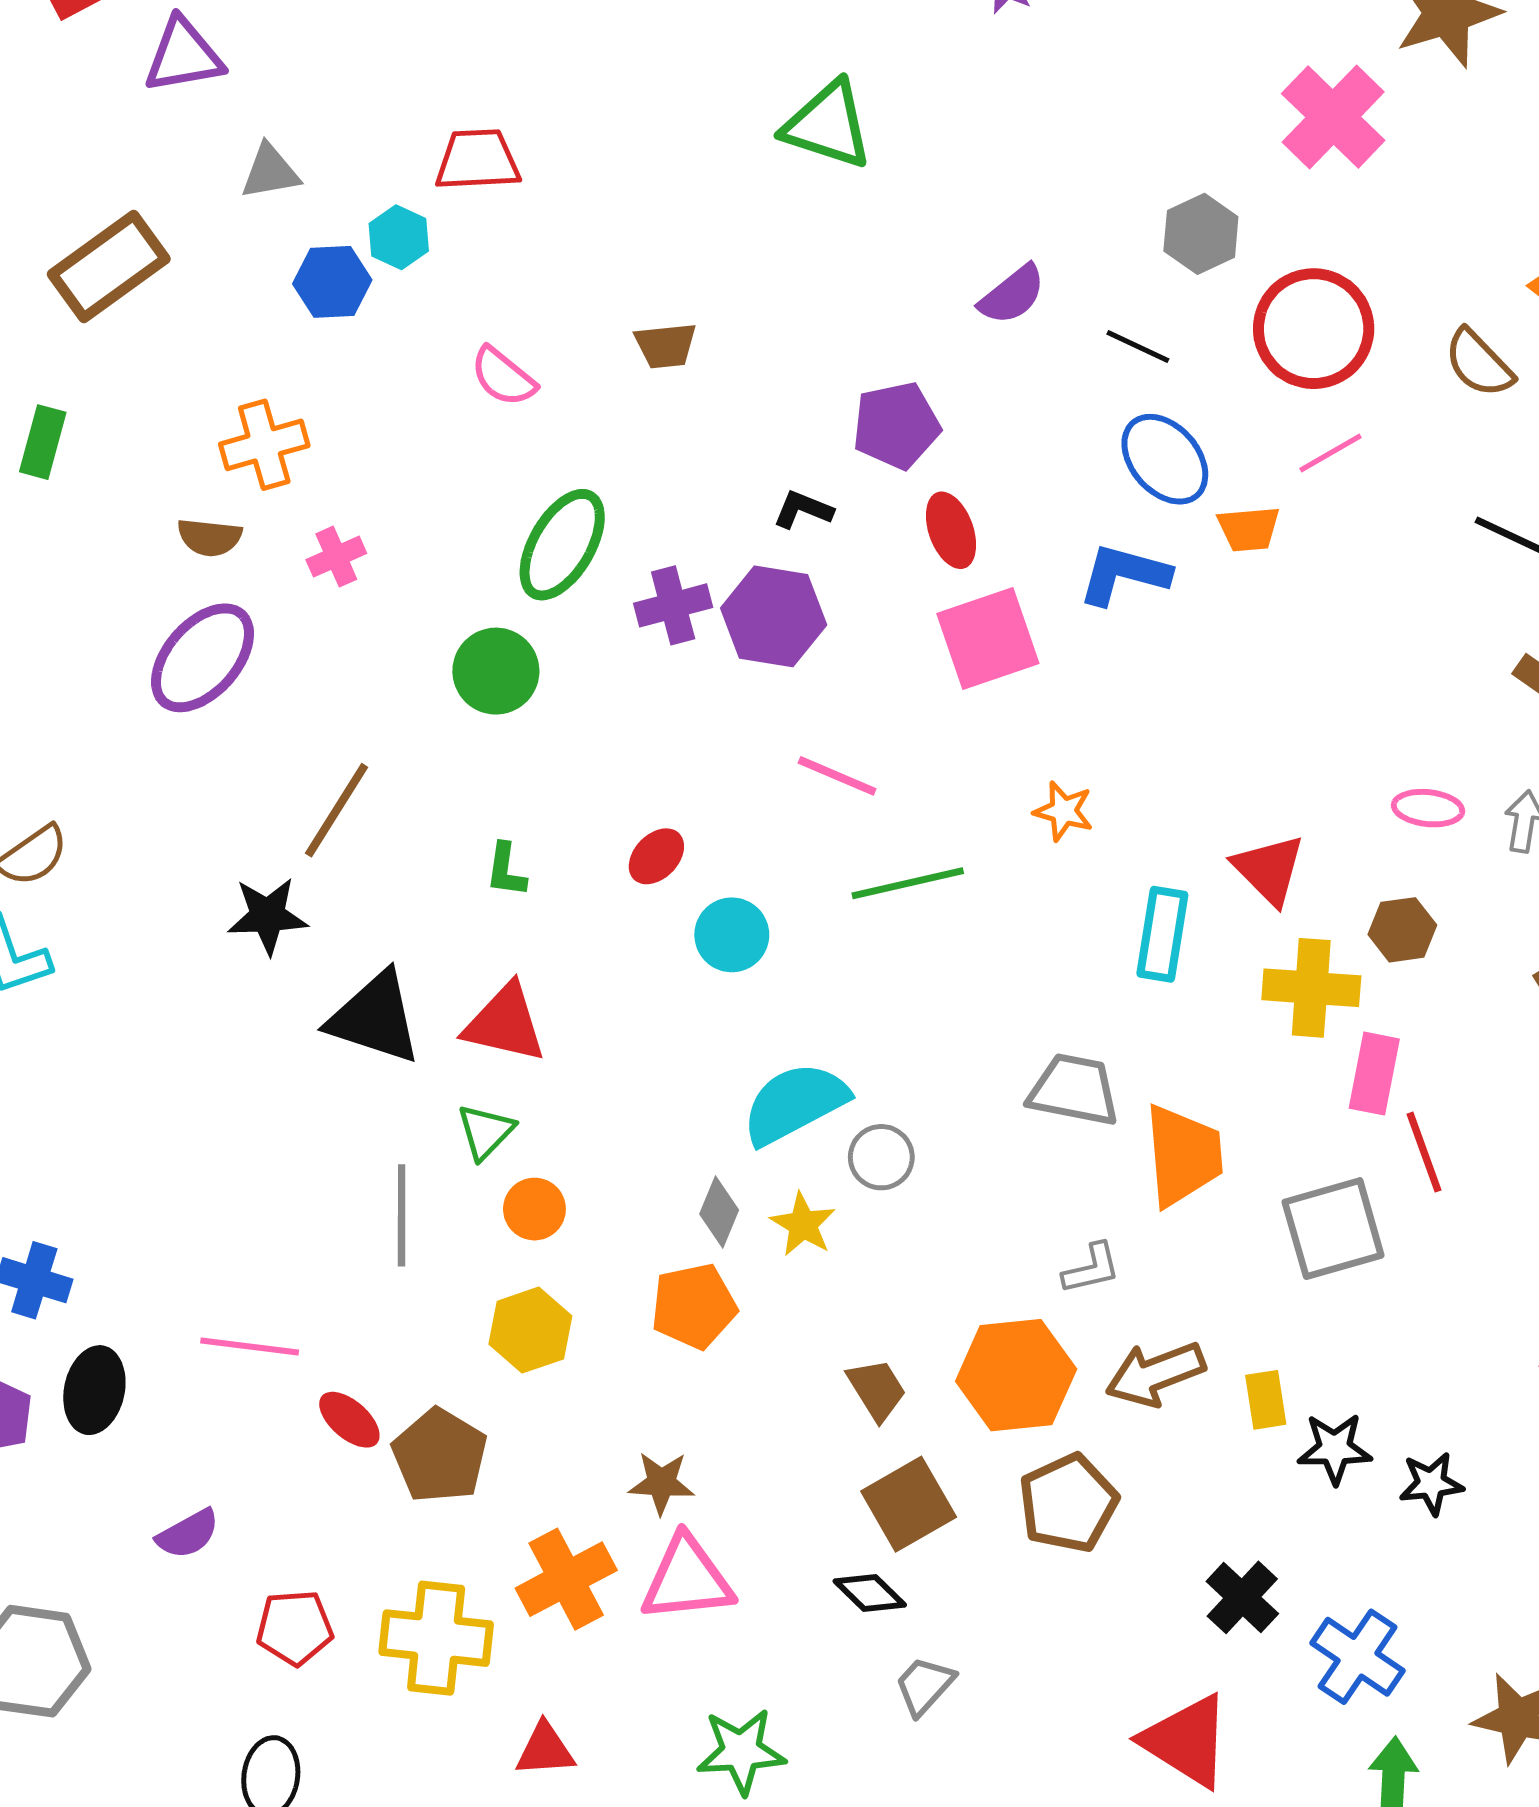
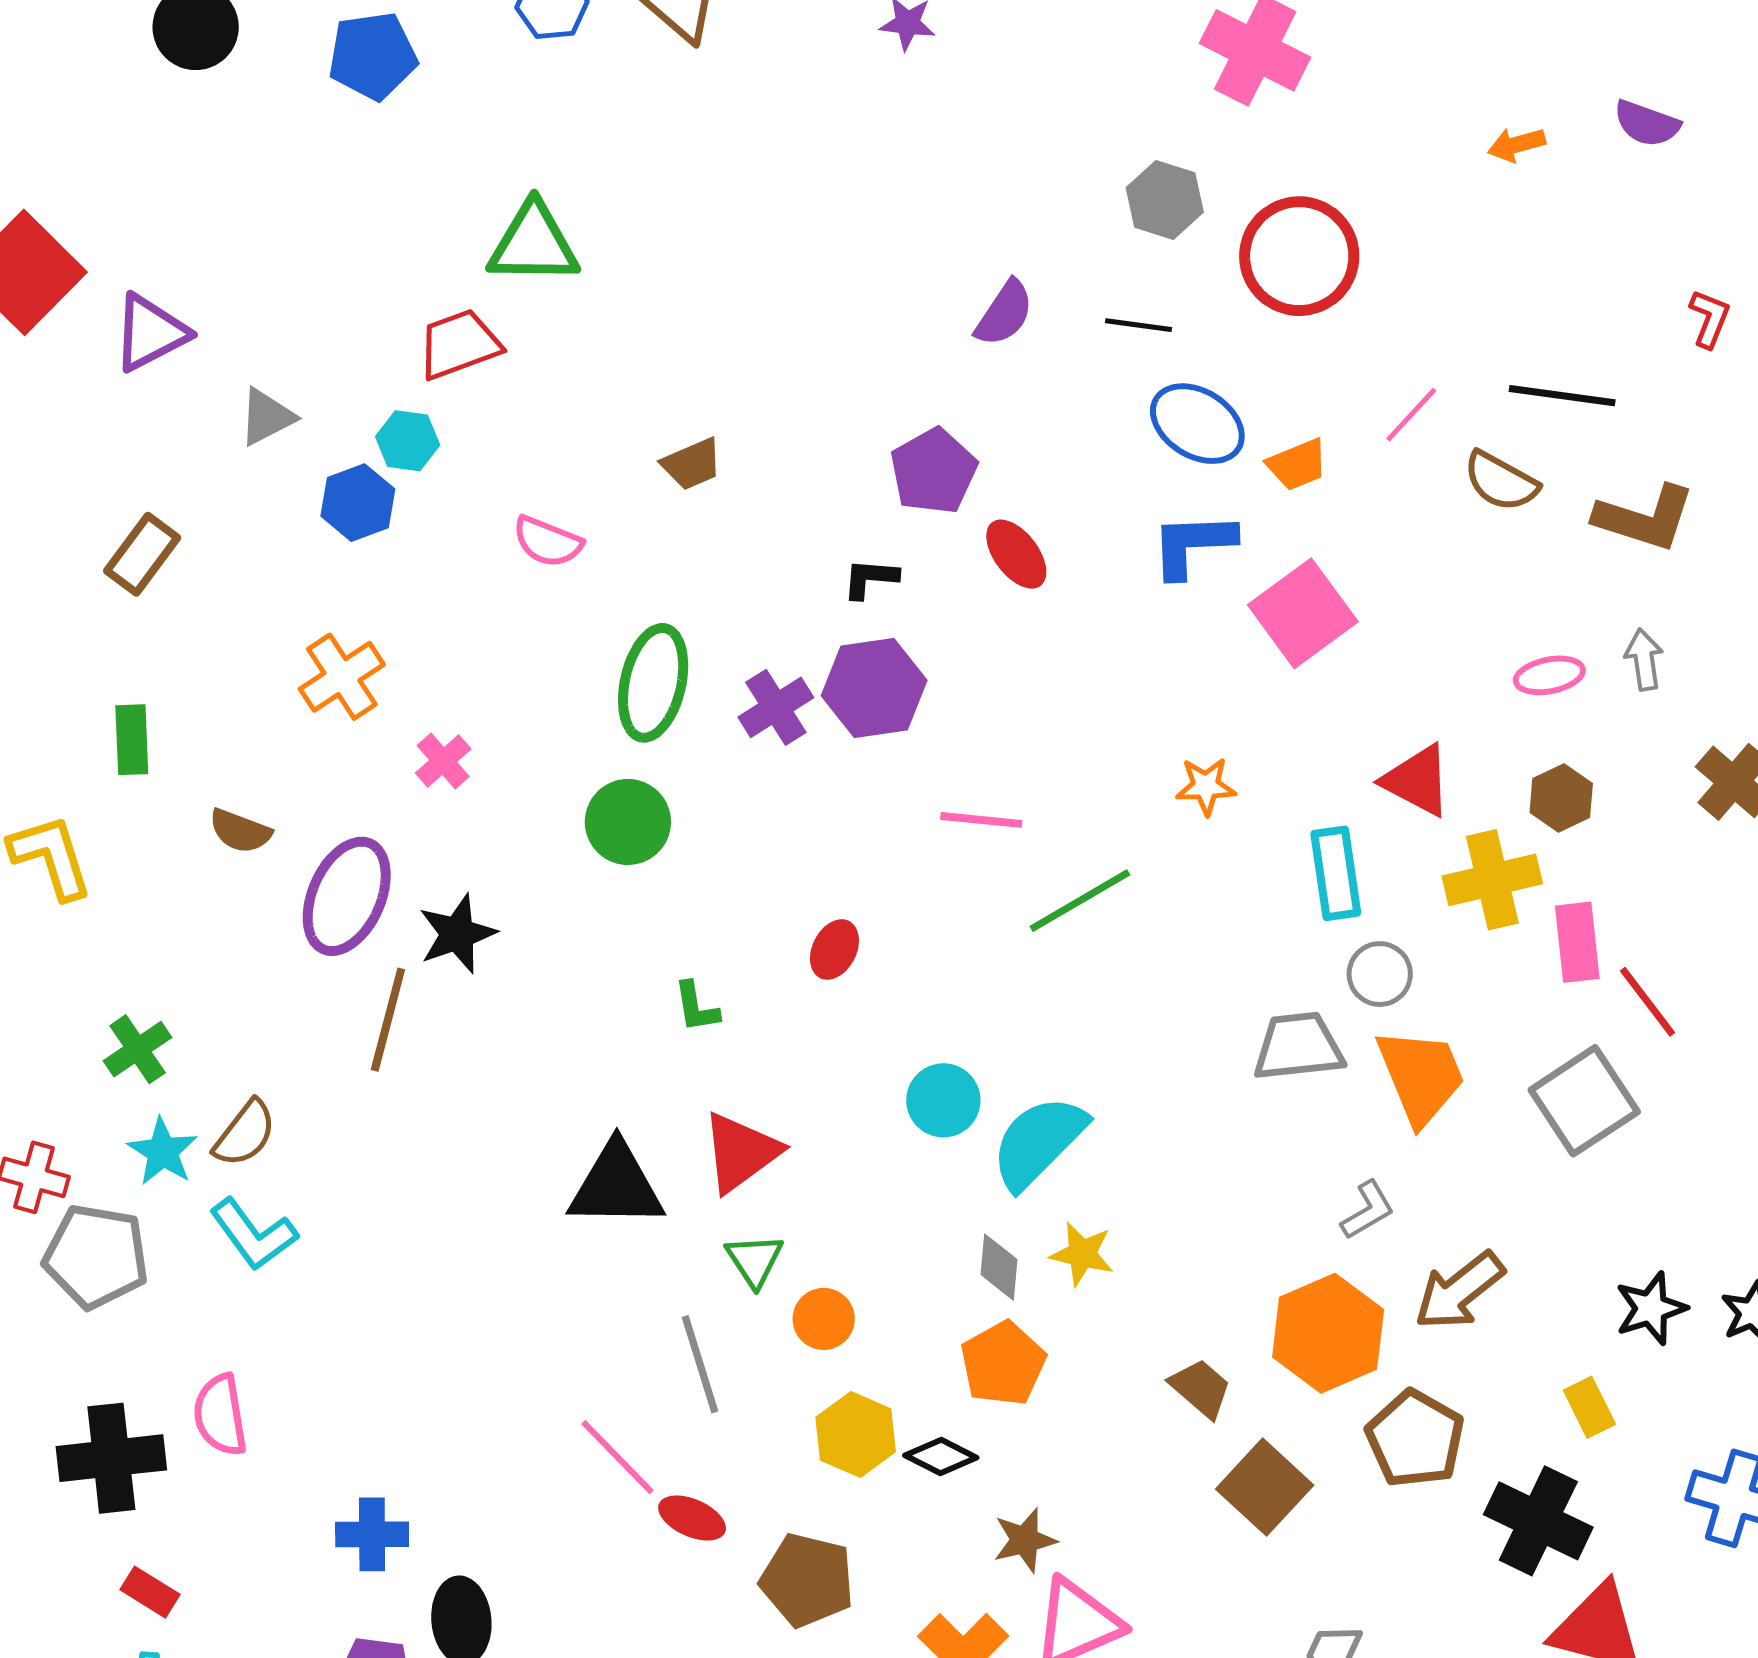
green triangle: (828, 125) -> (533, 244), moved
brown rectangle: (109, 267) -> (142, 554), size x0.7
brown semicircle: (1479, 363) -> (1501, 481), moved
pink line: (1330, 453) -> (1411, 415), moved
brown semicircle: (210, 537) -> (240, 831), moved, turned 32
pink square: (988, 638) -> (1303, 613), moved
brown line: (337, 810) -> (388, 1020), moved
black star: (268, 916) -> (457, 934), moved
cyan circle: (732, 935) -> (943, 1100), moved
red triangle: (505, 1023) -> (741, 1152), turned -32
gray circle: (881, 1157) -> (1380, 974), moved
pink line: (250, 1346) -> (617, 1457), moved, turned 56
yellow rectangle: (1266, 1400) -> (1589, 1407), moved
red ellipse: (349, 1420) -> (692, 1518), moved
black diamond: (870, 1593) -> (941, 1456), moved
black cross: (1242, 1597) -> (1538, 1521), moved, size x1.4

